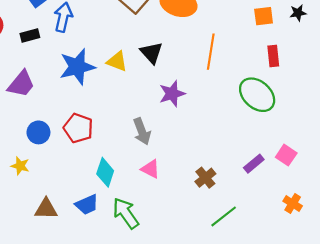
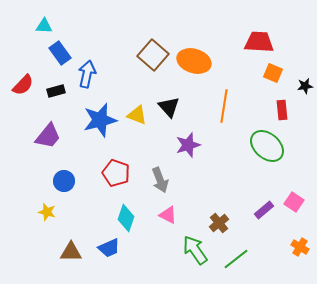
black star: (298, 13) -> (305, 86), moved
orange square: (264, 16) -> (273, 73), turned 30
red pentagon: (78, 128) -> (116, 173), moved
green arrow: (126, 213) -> (195, 250), moved

